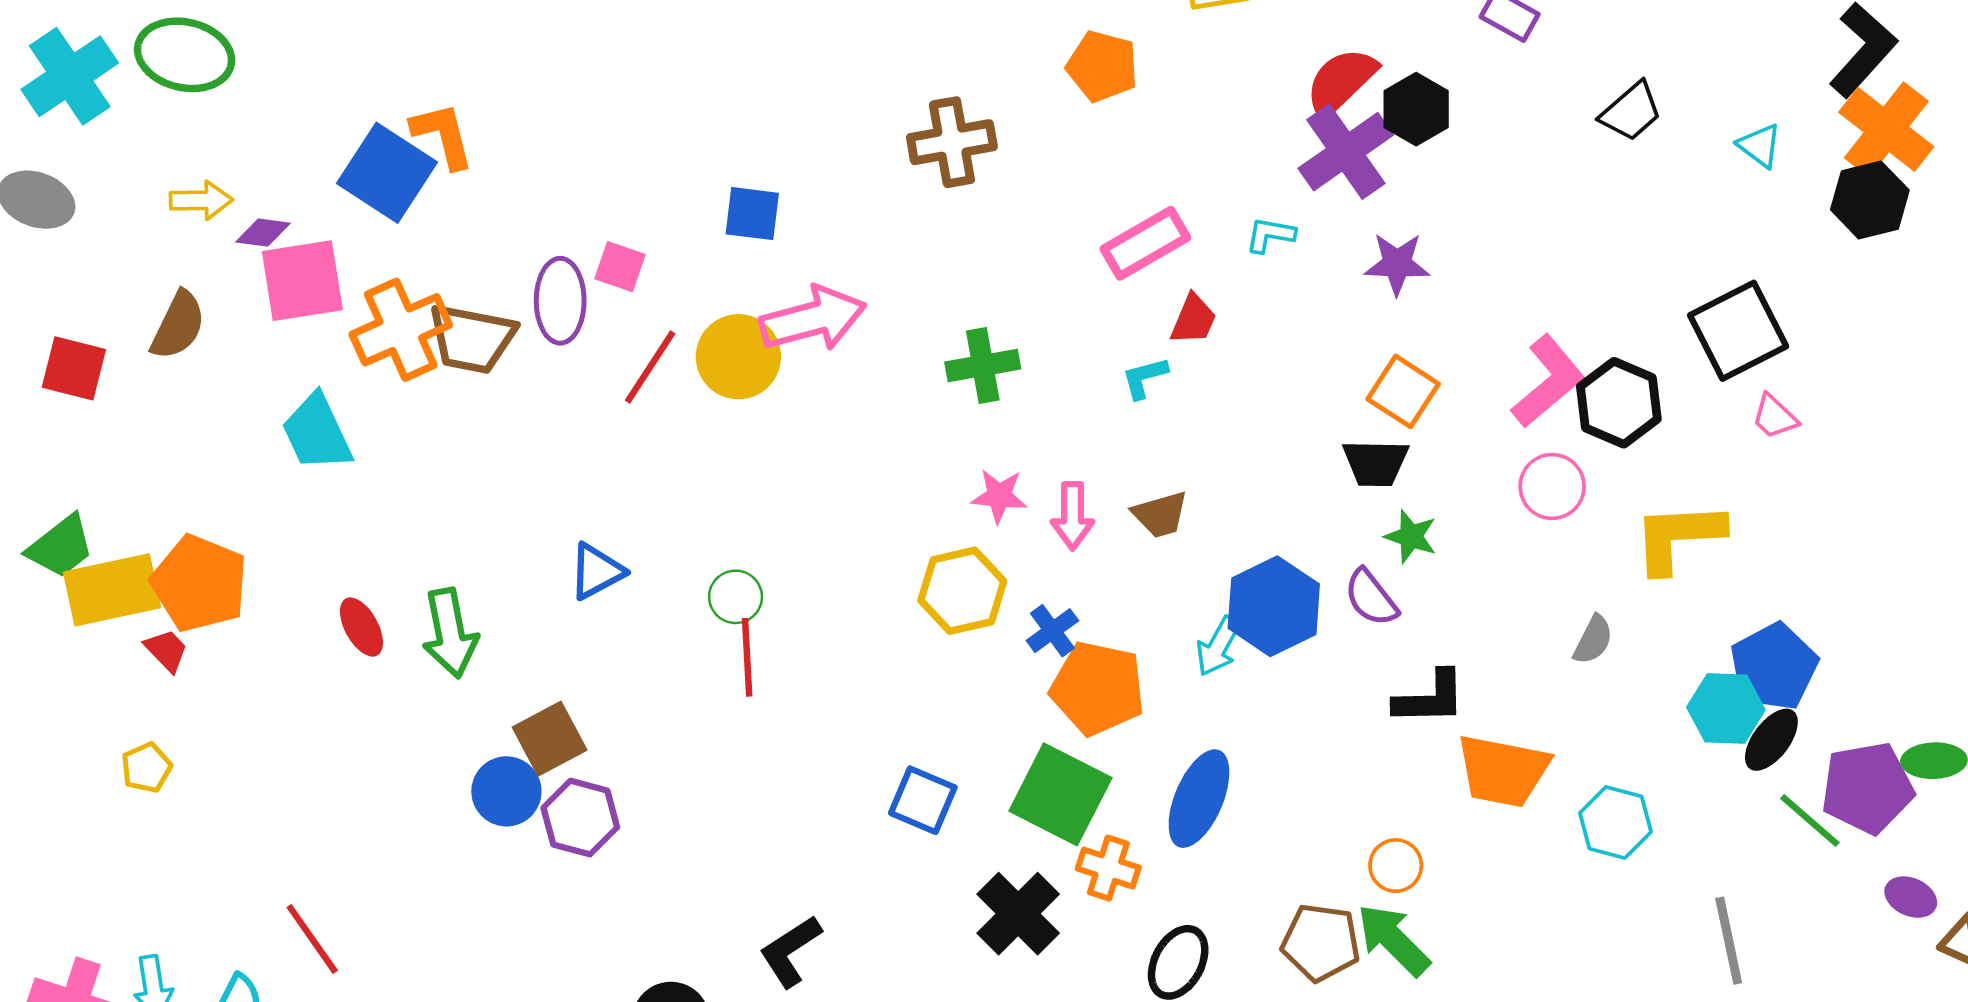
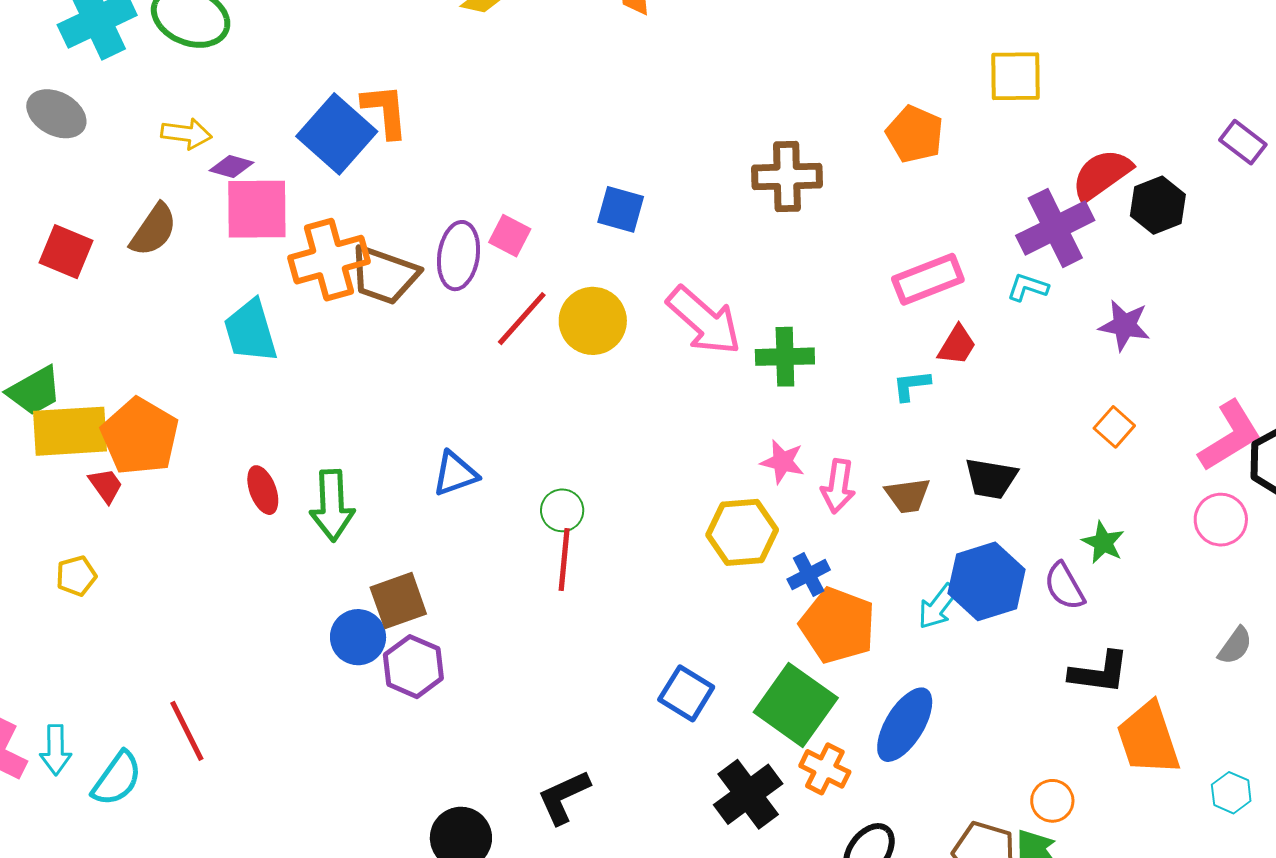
purple cross: (1346, 152) -> (1055, 228), moved
pink arrow: (813, 319) -> (704, 321), moved, turned 48
orange square: (1403, 391) -> (1114, 427), size x0.7
black trapezoid: (1376, 463) -> (991, 478), moved
orange trapezoid: (1503, 771) -> (1148, 739), turned 52
cyan hexagon: (1615, 822) -> (1231, 793), size x0.7

